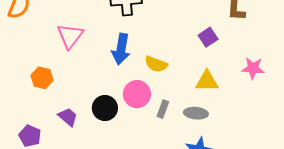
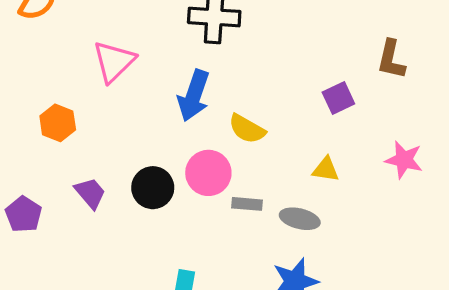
yellow triangle: (207, 81) -> (326, 169), size x0.7
gray rectangle: (163, 109) -> (247, 204), turned 66

